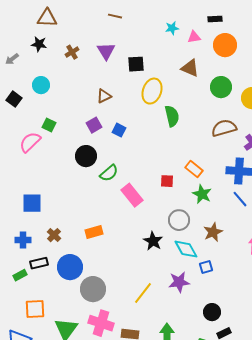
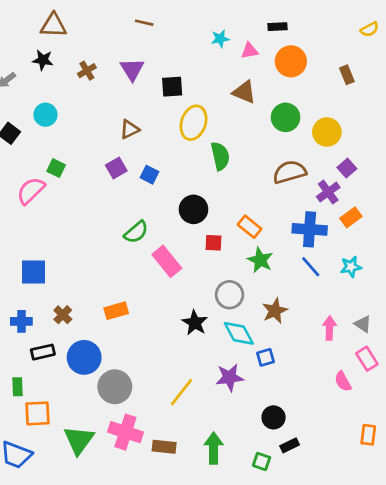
black circle: (86, 156) -> (194, 209), moved
green rectangle: (20, 275) -> (17, 387), moved, turned -64

